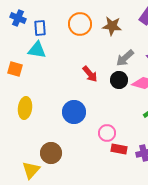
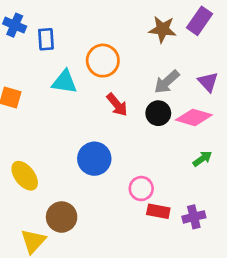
orange circle: (80, 24) -> (103, 61), moved
brown star: (112, 26) -> (163, 29), moved
cyan triangle: (37, 50) -> (64, 82), moved
yellow ellipse: (25, 108) -> (25, 176), moved, turned -45

